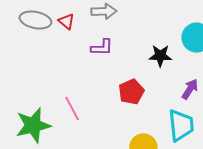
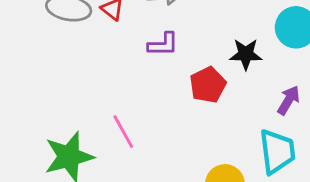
red pentagon: (131, 92) -> (208, 85), moved

